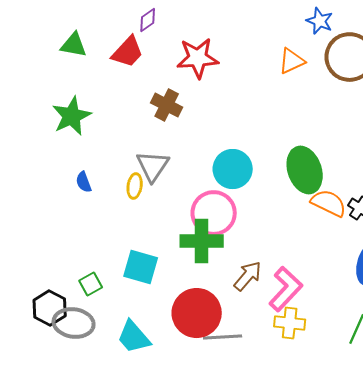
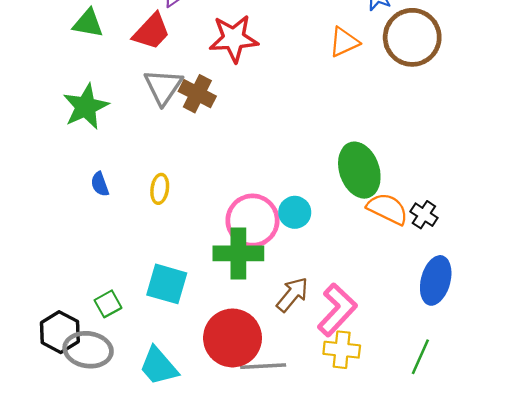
gray triangle: (153, 166) -> (163, 87), moved
cyan circle: (233, 169) -> (295, 212), moved, size x0.7

